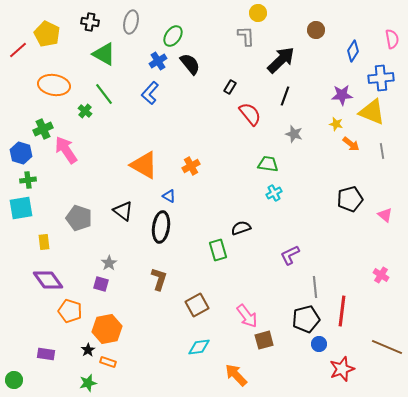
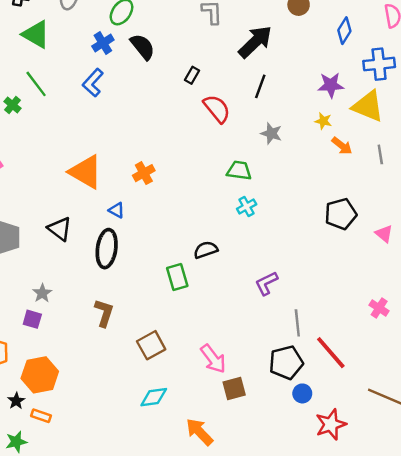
red line: (342, 311) -> (331, 353), turned -48

